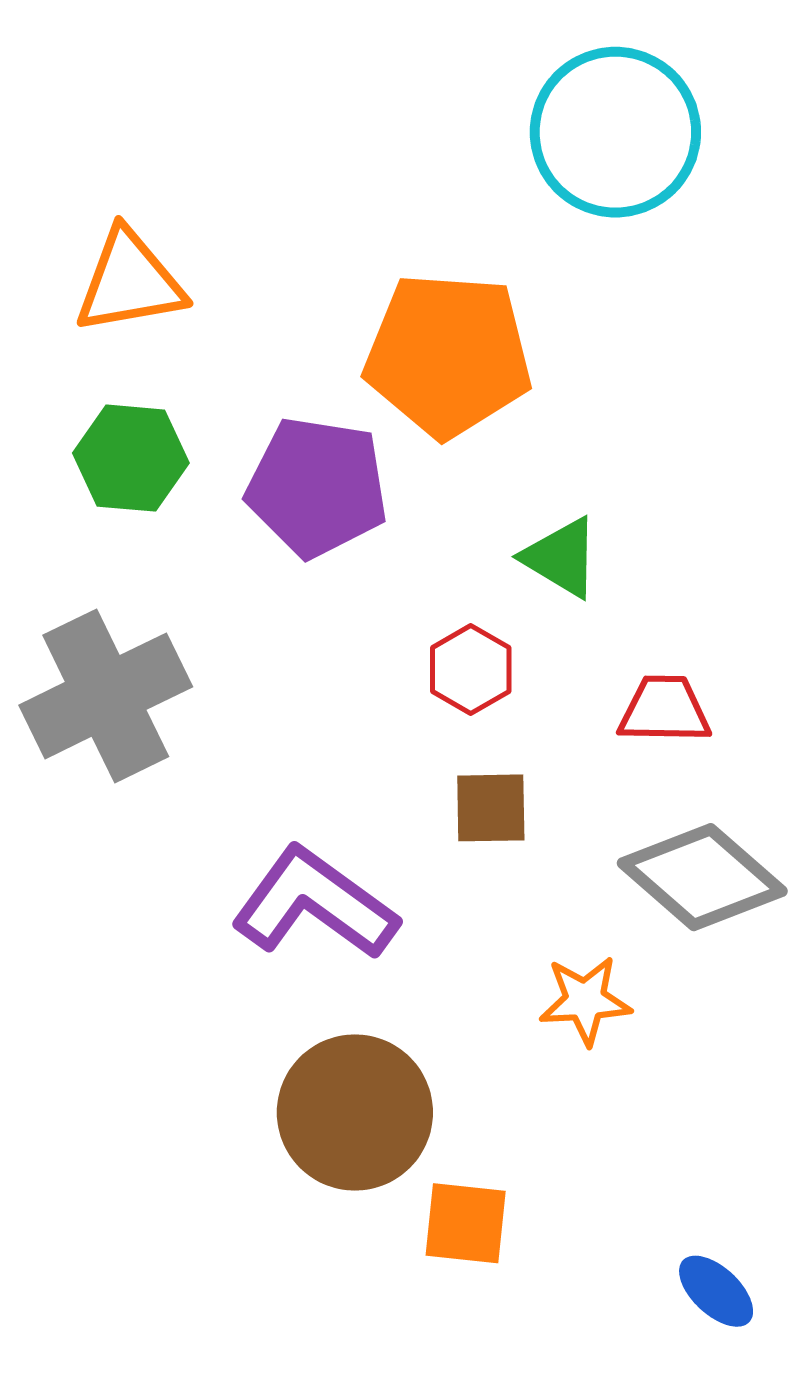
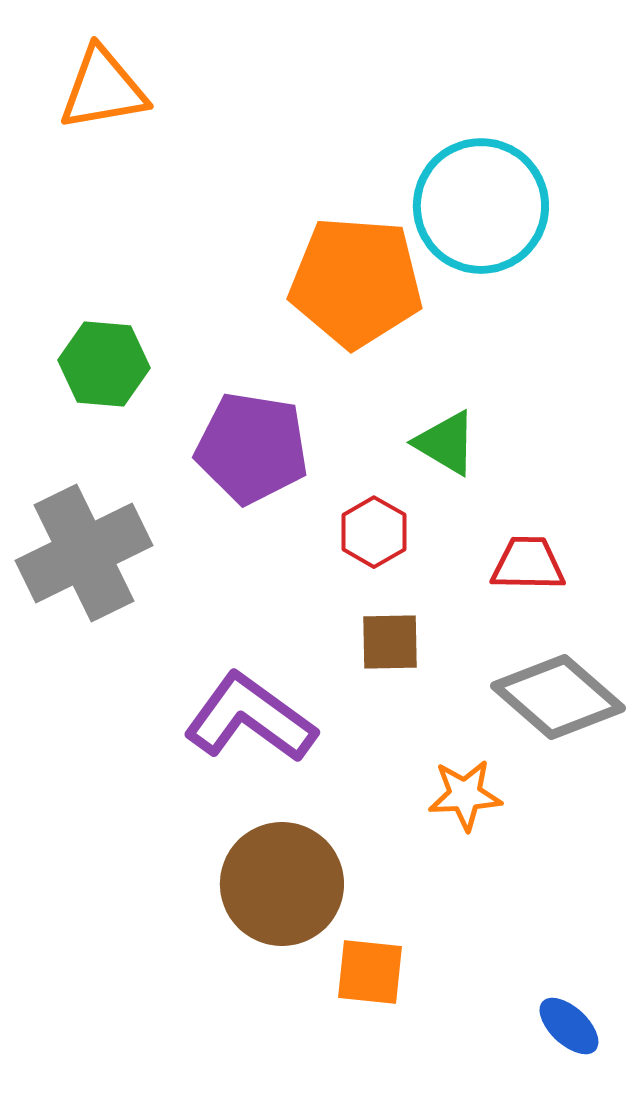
cyan circle: (615, 132) -> (481, 206), moved
orange triangle: (130, 282) -> (103, 89), moved
purple pentagon: (317, 487) -> (252, 448), moved

